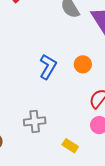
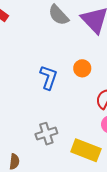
yellow rectangle: (70, 146) -> (86, 150), size x1.8

